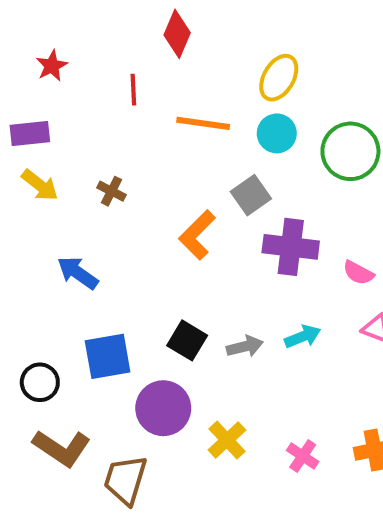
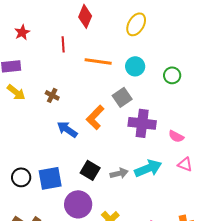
yellow ellipse: (279, 78) -> (136, 24), moved
green circle: (350, 151) -> (172, 75), size x0.6
blue arrow: (78, 273) -> (67, 129), moved
cyan arrow: (303, 336) -> (148, 168), size x1.5
black circle: (40, 382) -> (21, 177), moved

